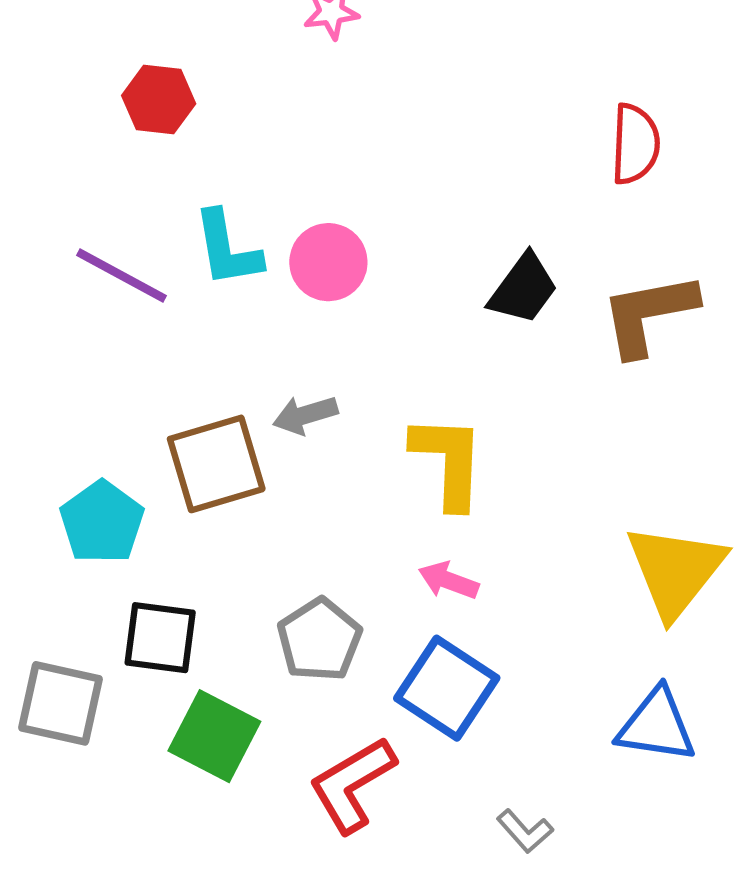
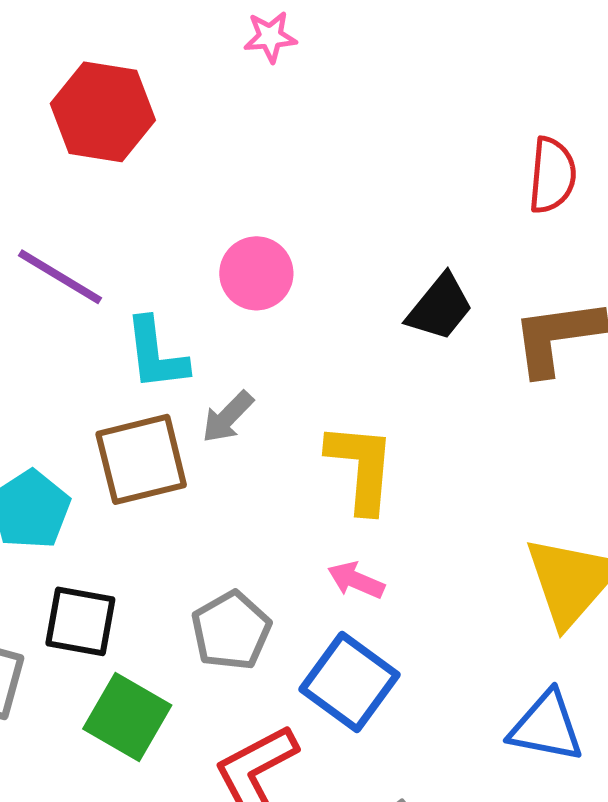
red hexagon: (159, 100) -> (103, 112), size x1.5
cyan L-shape: (227, 249) -> (156, 354), moved
gray arrow: (305, 415) -> (228, 417), turned -32

